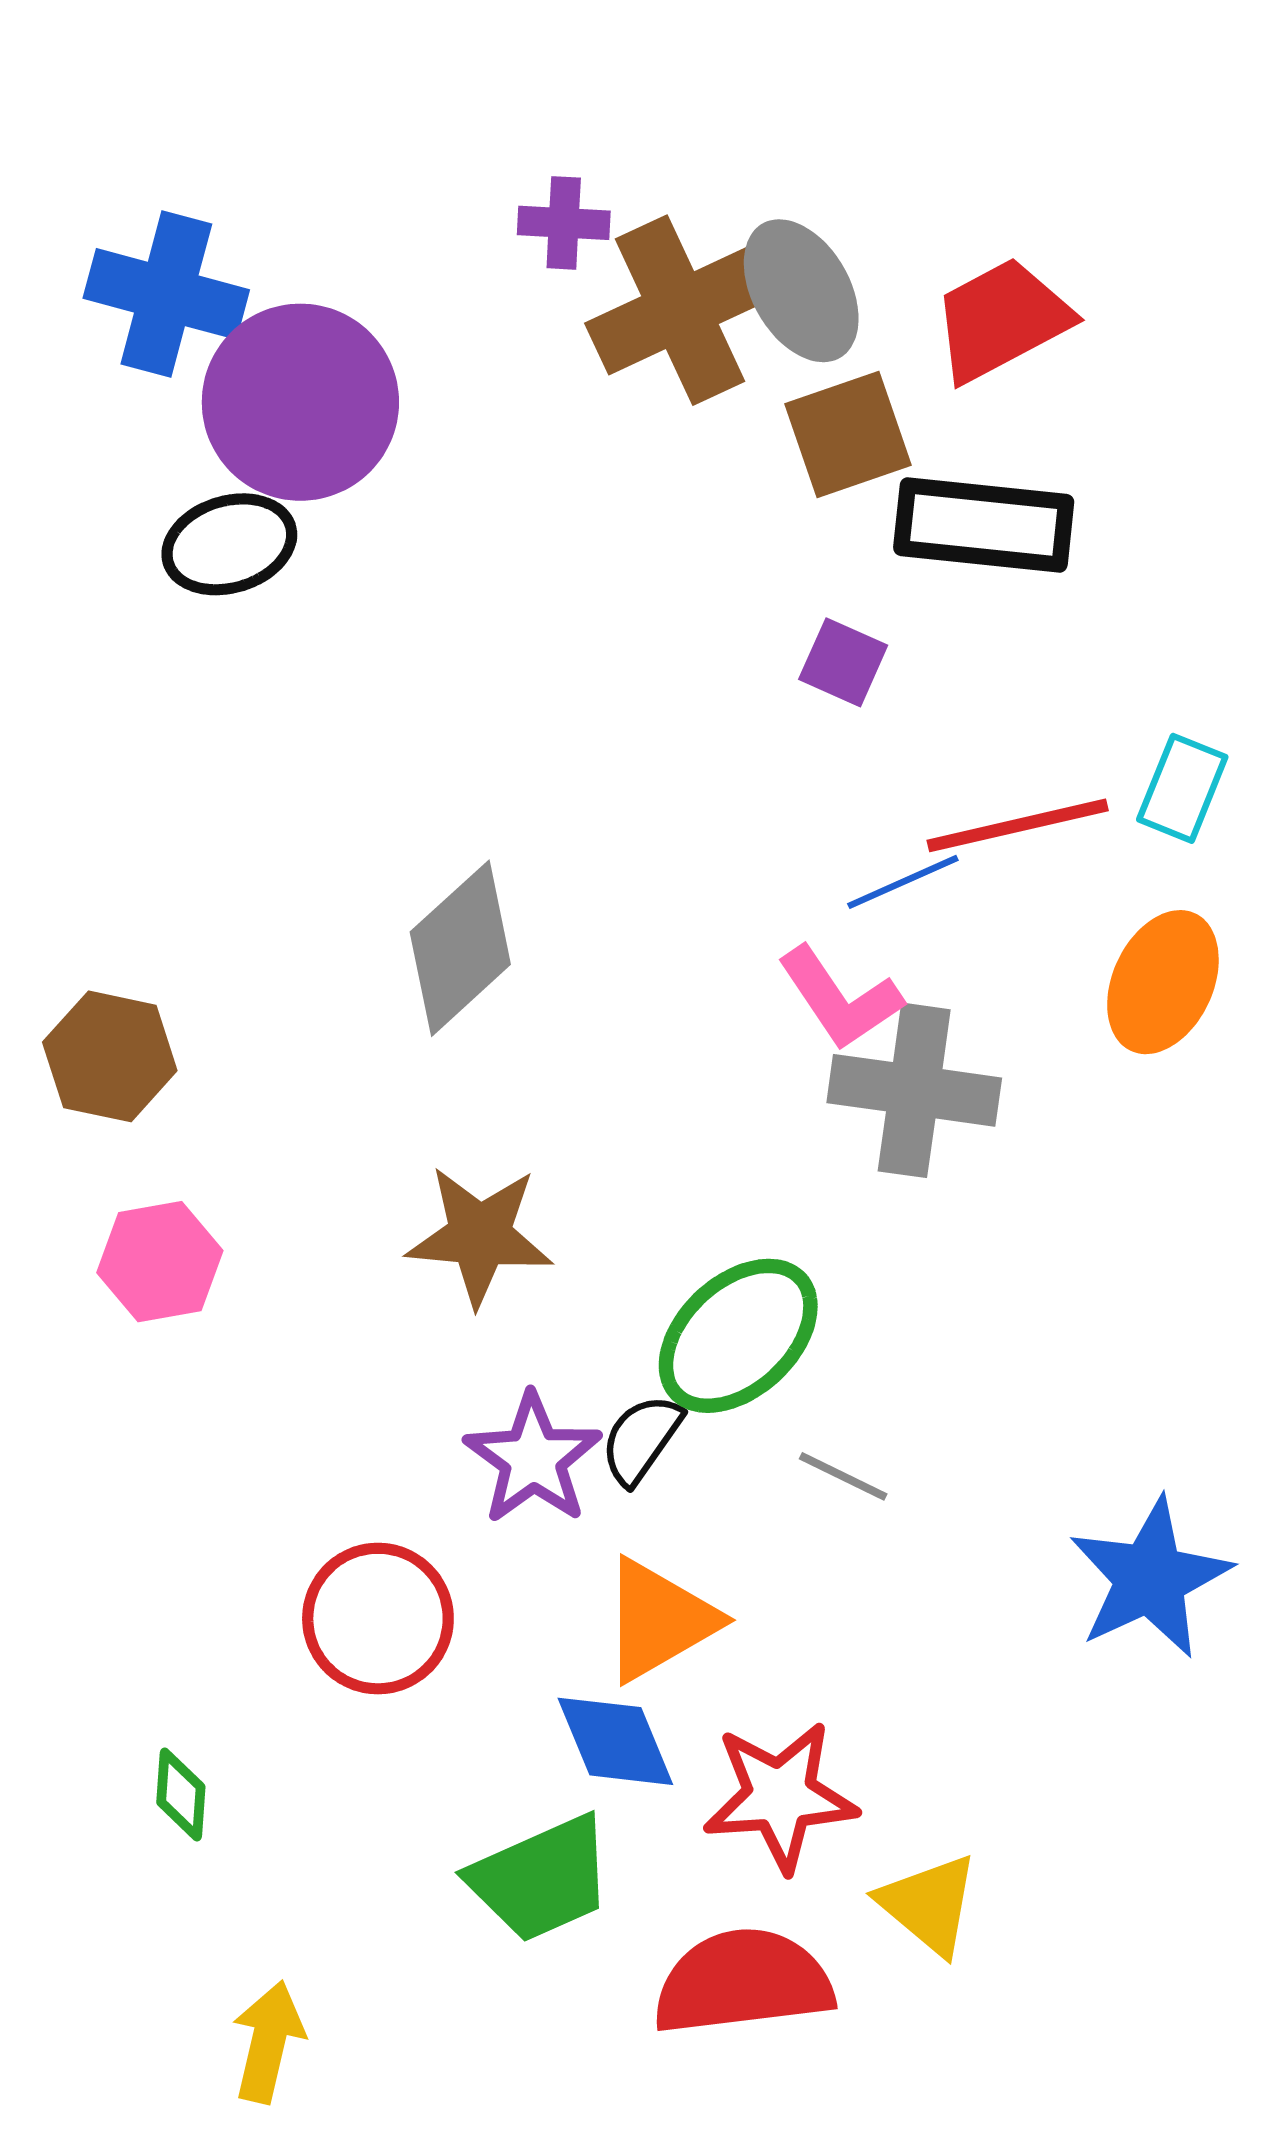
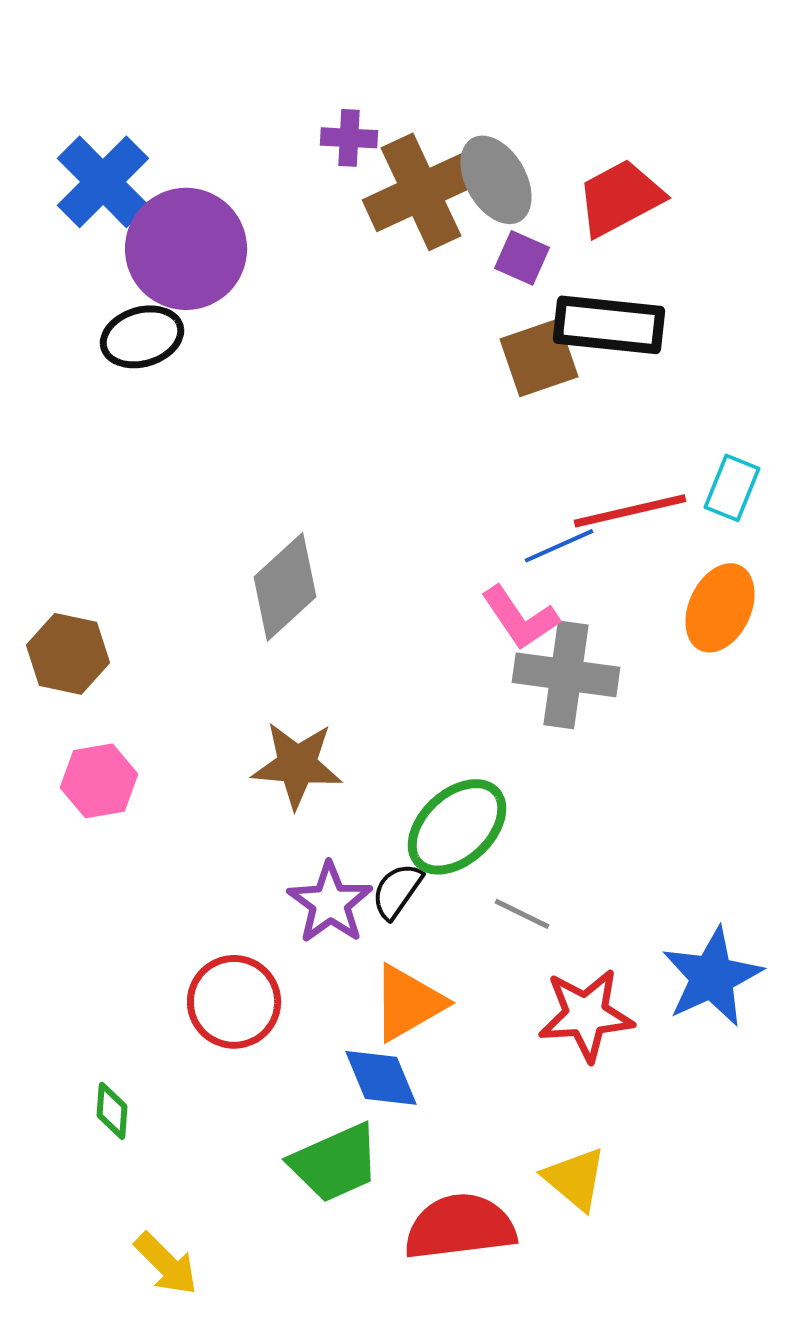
blue cross: (166, 294) -> (103, 182), turned 30
brown square: (848, 435) -> (539, 358), moved
purple square: (843, 662) -> (522, 258), moved
red star: (780, 1796) -> (586, 1015), moved
yellow arrow: (268, 2042) -> (166, 1264), turned 122

